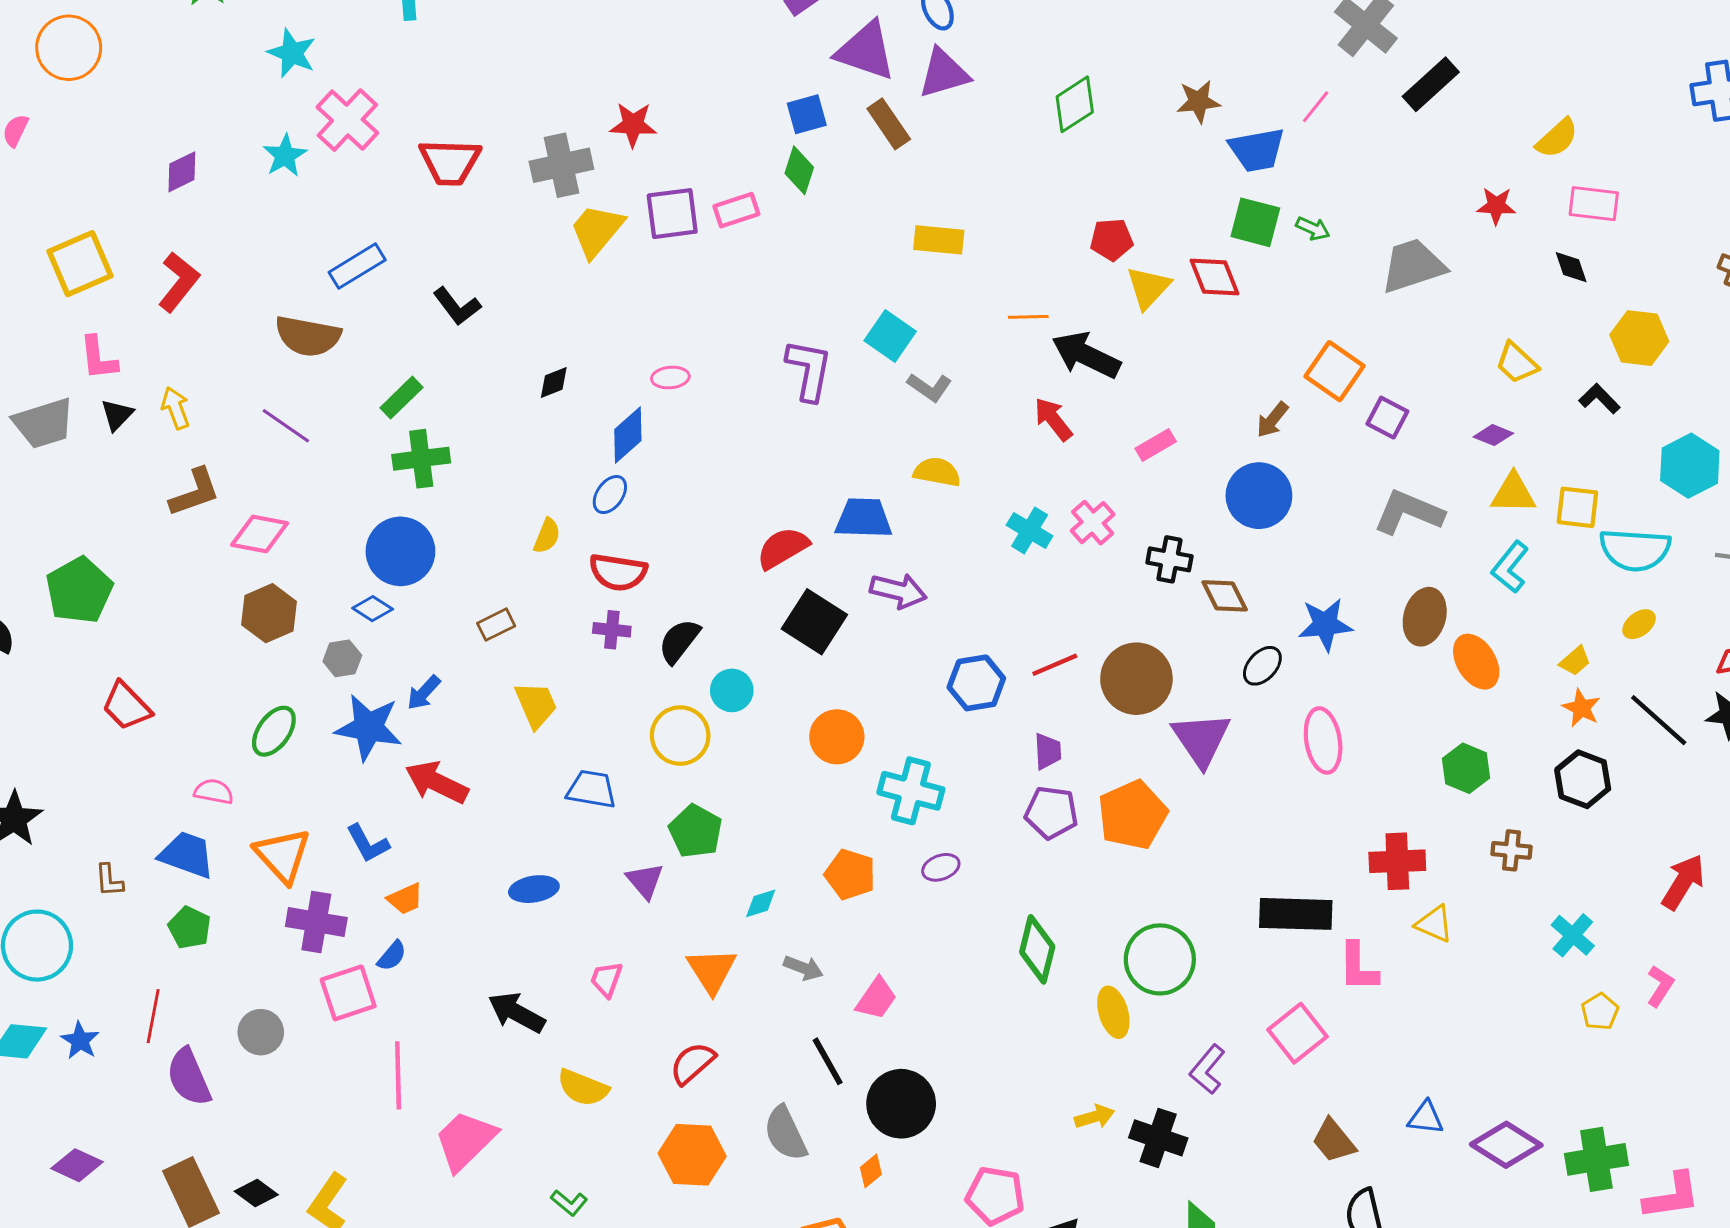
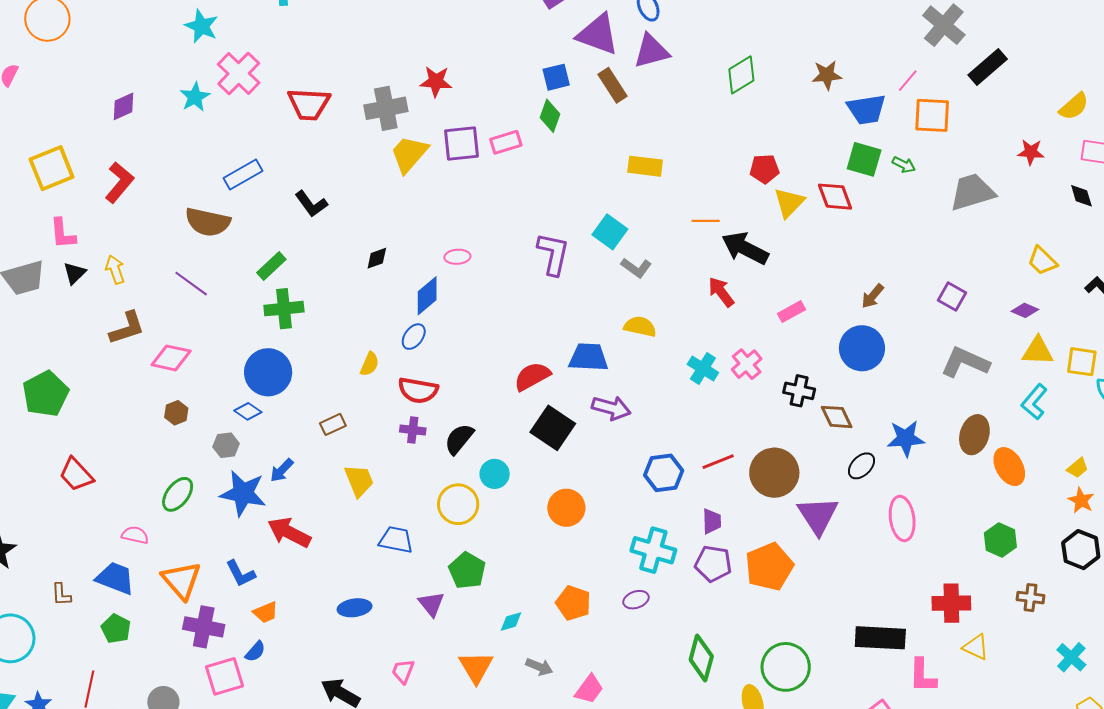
orange square: (1335, 371) -> (932, 115), moved, turned -33
brown hexagon: (269, 613) -> (176, 413), size x0.6
cyan cross: (911, 791) -> (653, 550), moved

